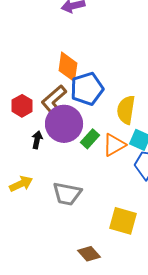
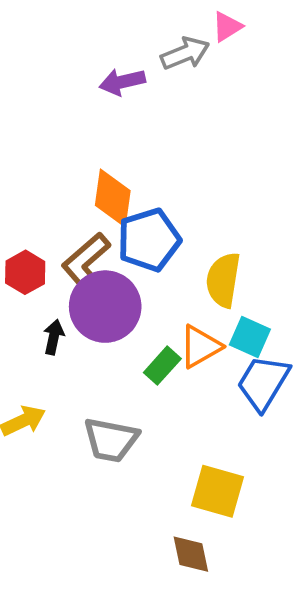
green rectangle: (90, 139) -> (162, 366), moved
brown diamond: (89, 254) -> (191, 554), moved, turned 30

